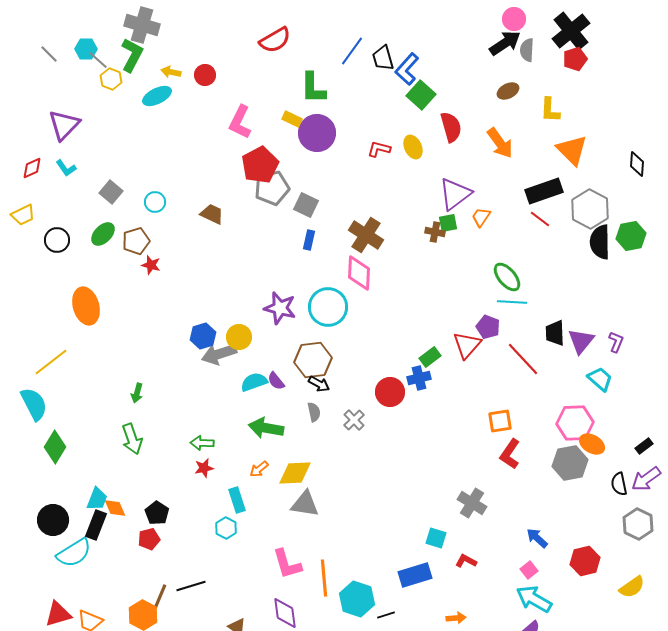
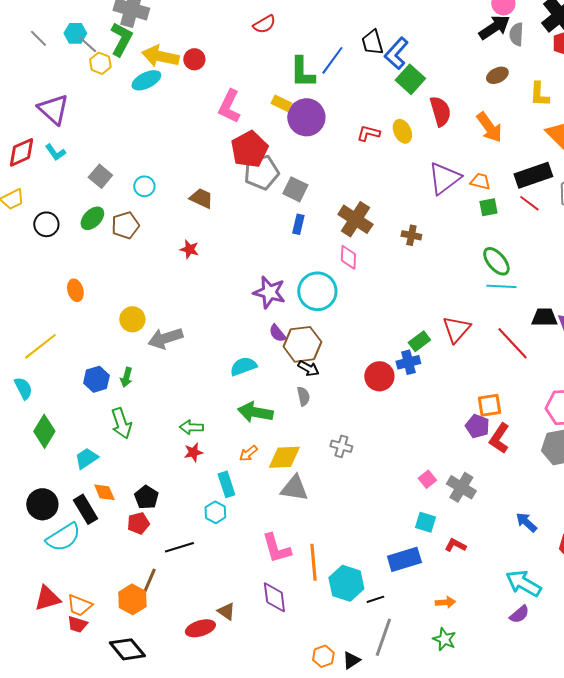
red semicircle: (275, 40) -> (264, 24), size x0.7
blue line: (352, 51) -> (332, 60), moved
yellow arrow: (171, 72) -> (160, 56), size x1.8
purple triangle: (64, 125) -> (53, 109), turned -32
red diamond: (32, 168) -> (21, 152), size x1.4
orange trapezoid: (481, 217) -> (480, 181), moved, turned 70
green square: (448, 223) -> (488, 207), moved
brown cross: (435, 232) -> (411, 235), moved
red star: (151, 265) -> (189, 249), moved
pink diamond: (359, 273) -> (348, 257), size x0.7
orange ellipse: (86, 306) -> (75, 290), size x0.6
purple pentagon: (488, 327) -> (477, 426), moved
black trapezoid: (555, 333) -> (544, 317), turned 92
blue hexagon: (203, 336) -> (96, 379), moved
yellow circle: (239, 337) -> (132, 319), moved
gray arrow: (219, 354) -> (165, 338), moved
purple semicircle: (276, 381) -> (277, 333), moved
cyan semicircle: (34, 404) -> (23, 388), size x0.7
gray cross: (354, 420) -> (341, 446), moved, turned -30
cyan trapezoid: (97, 499) -> (86, 458), moved, turned -145
black rectangle: (96, 525) -> (85, 509), turned -52
pink square: (529, 570) -> (427, 479), moved
black line: (191, 586) -> (179, 547), moved

